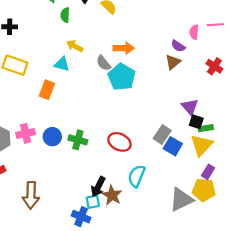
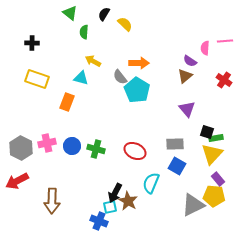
purple triangle: (190, 107) -> (187, 109), moved
gray rectangle: (162, 135) -> (175, 144), turned 54
blue square: (173, 146) -> (177, 166), moved
purple rectangle: (208, 172) -> (218, 179), turned -72

